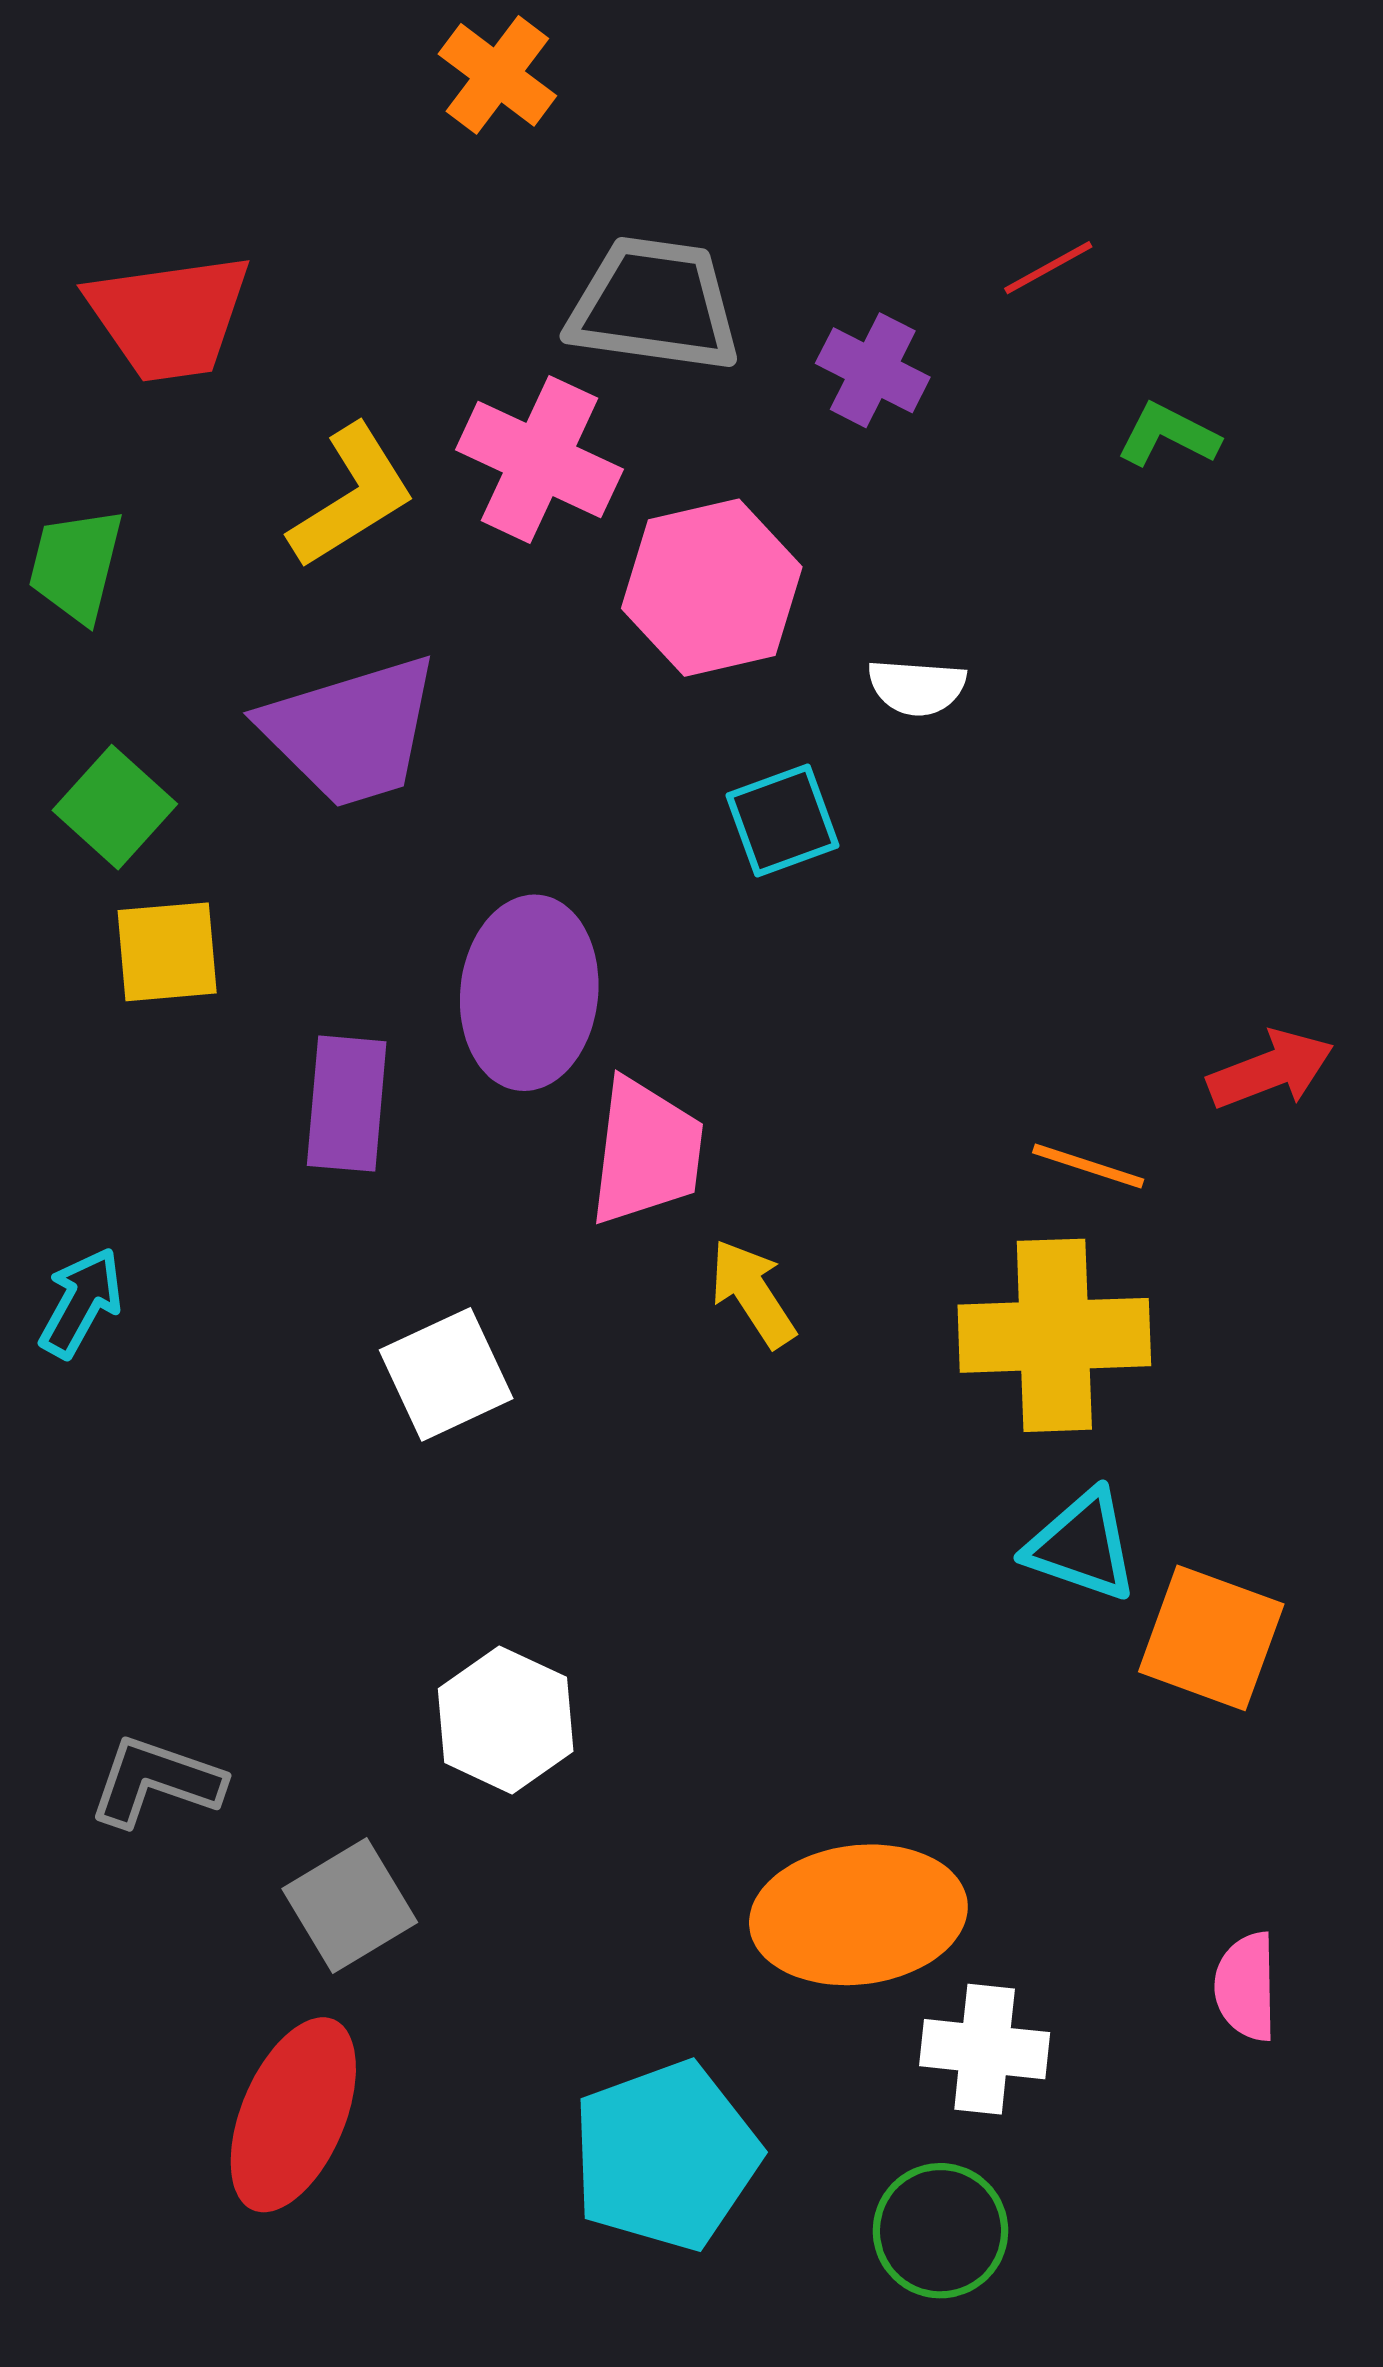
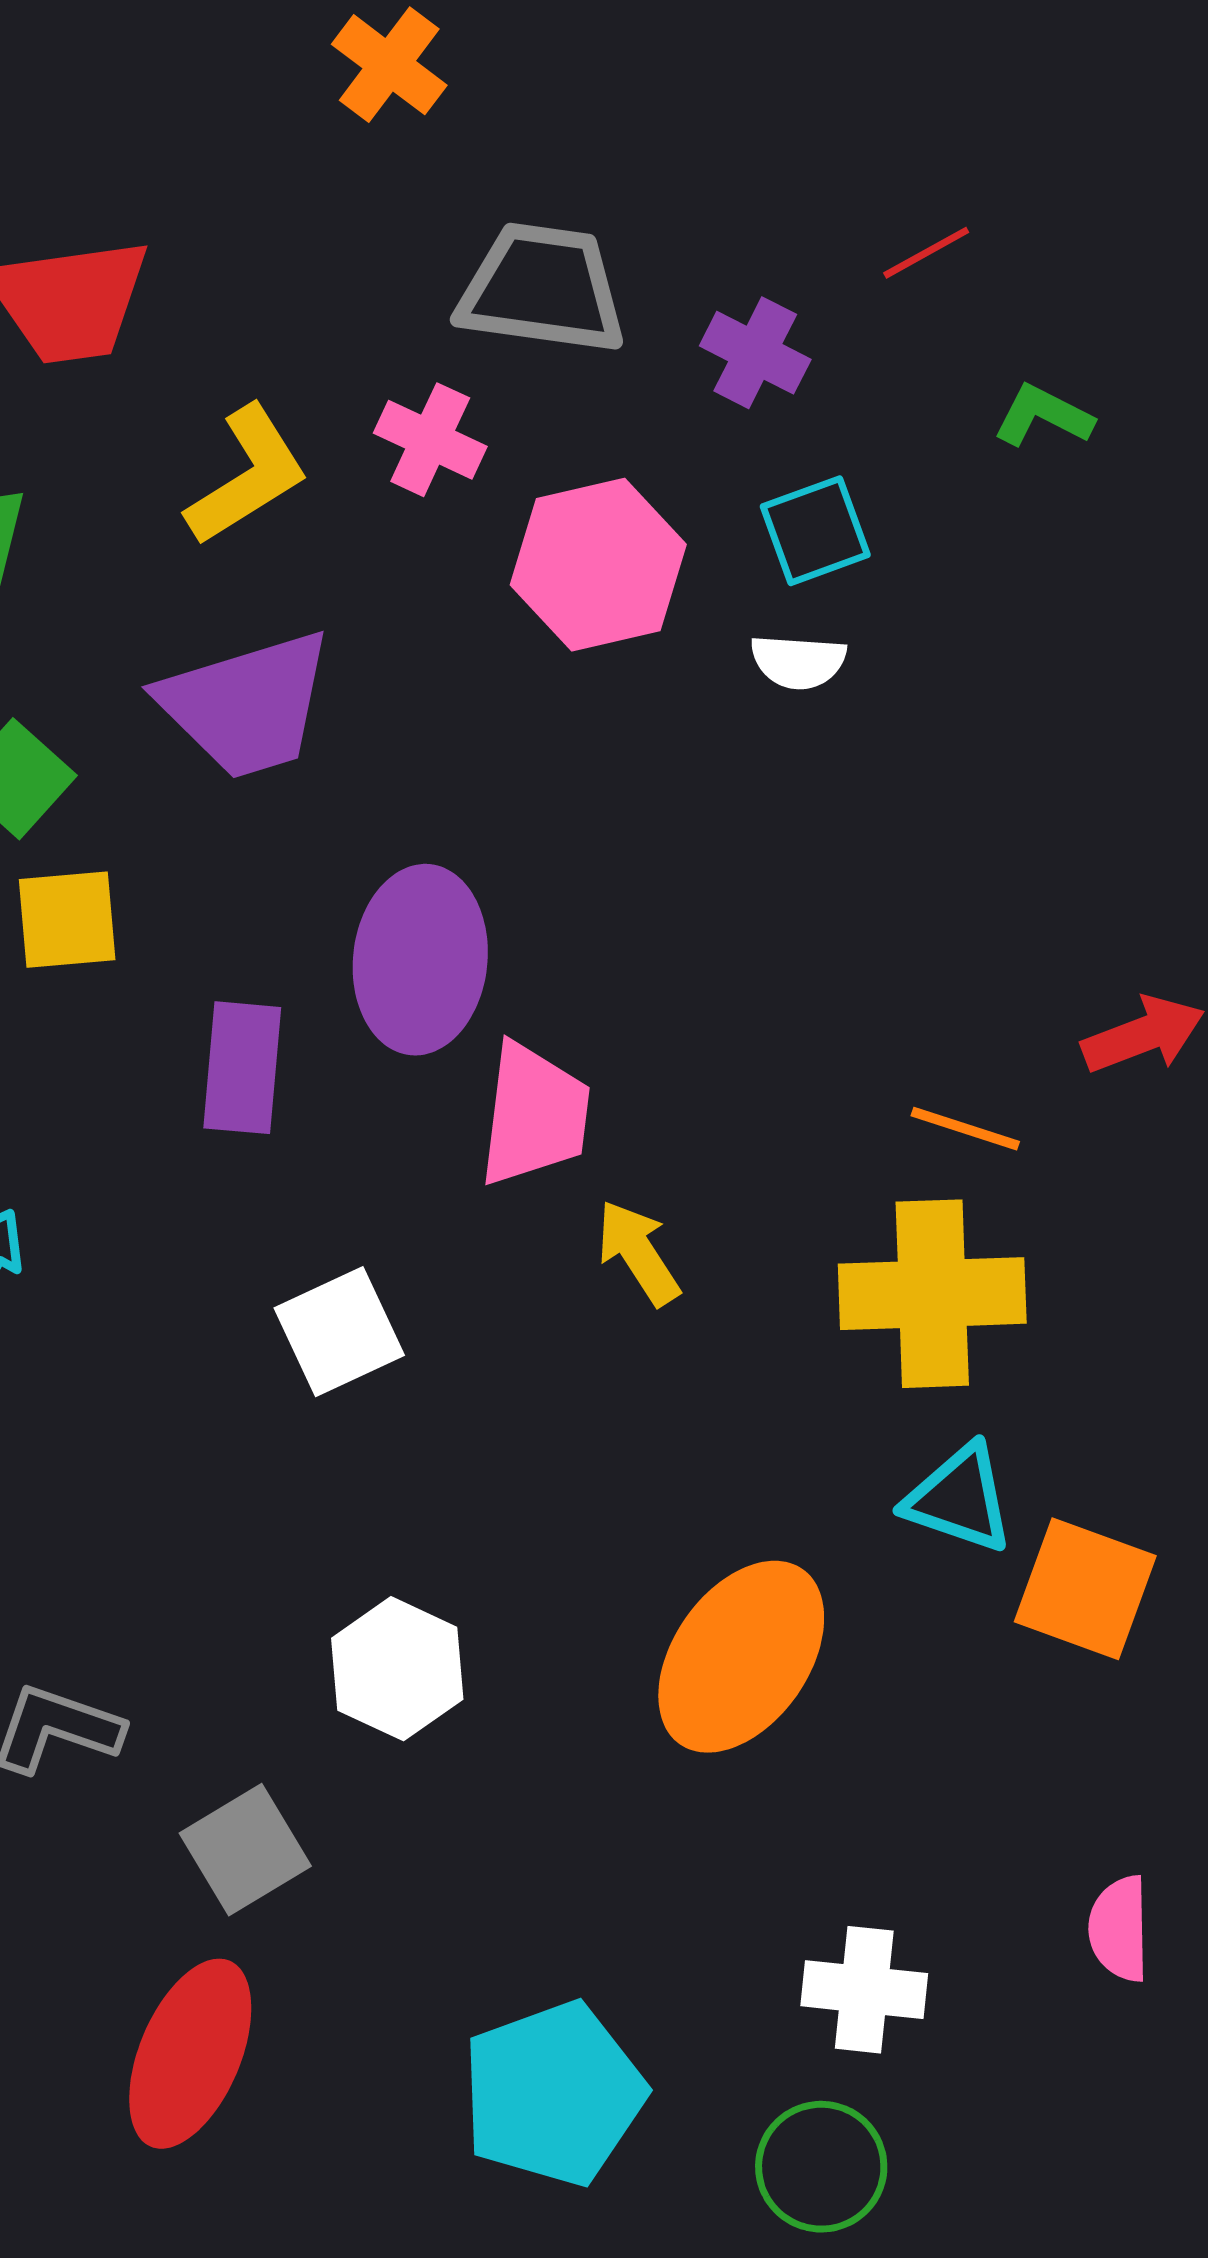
pink cross: (539, 459) -> (430, 440), size x0.7
cyan square: (783, 820) -> (815, 531), moved
orange ellipse: (858, 1915) -> (741, 1657), moved, turned -48

